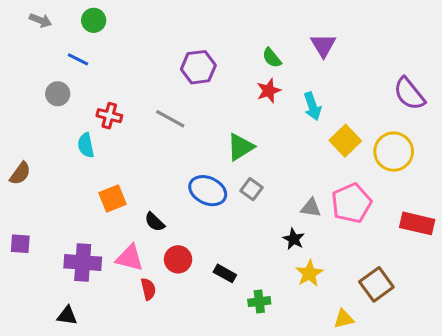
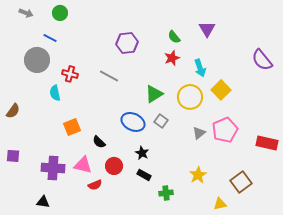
gray circle: (58, 94) -> (37, 60), size x1.6
yellow circle: (394, 152) -> (190, 97), moved
gray triangle: (311, 208) -> (199, 133), turned -48
black star: (294, 239) -> (142, 153), moved
red semicircle: (148, 289) -> (95, 185), turned 80

